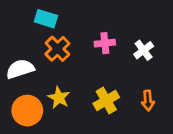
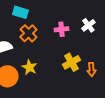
white cross: (144, 50) -> (88, 25), moved
yellow cross: (106, 100) -> (71, 62), moved

